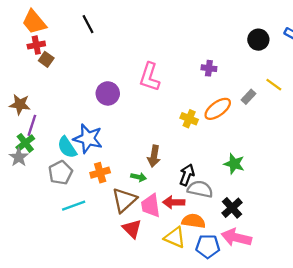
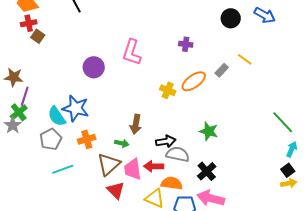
black arrow: (187, 175) -> (166, 141), turned 60

